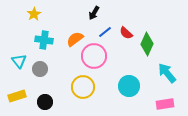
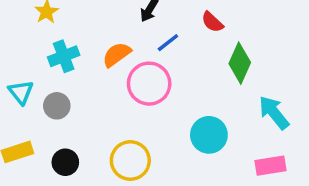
red semicircle: (126, 33) -> (212, 22), moved
cyan cross: (44, 40) -> (64, 56), turned -30
yellow circle: (83, 87) -> (130, 161), moved

